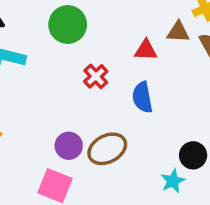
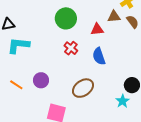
green circle: (68, 25) -> (66, 18), moved
purple circle: (69, 146) -> (41, 80), moved

